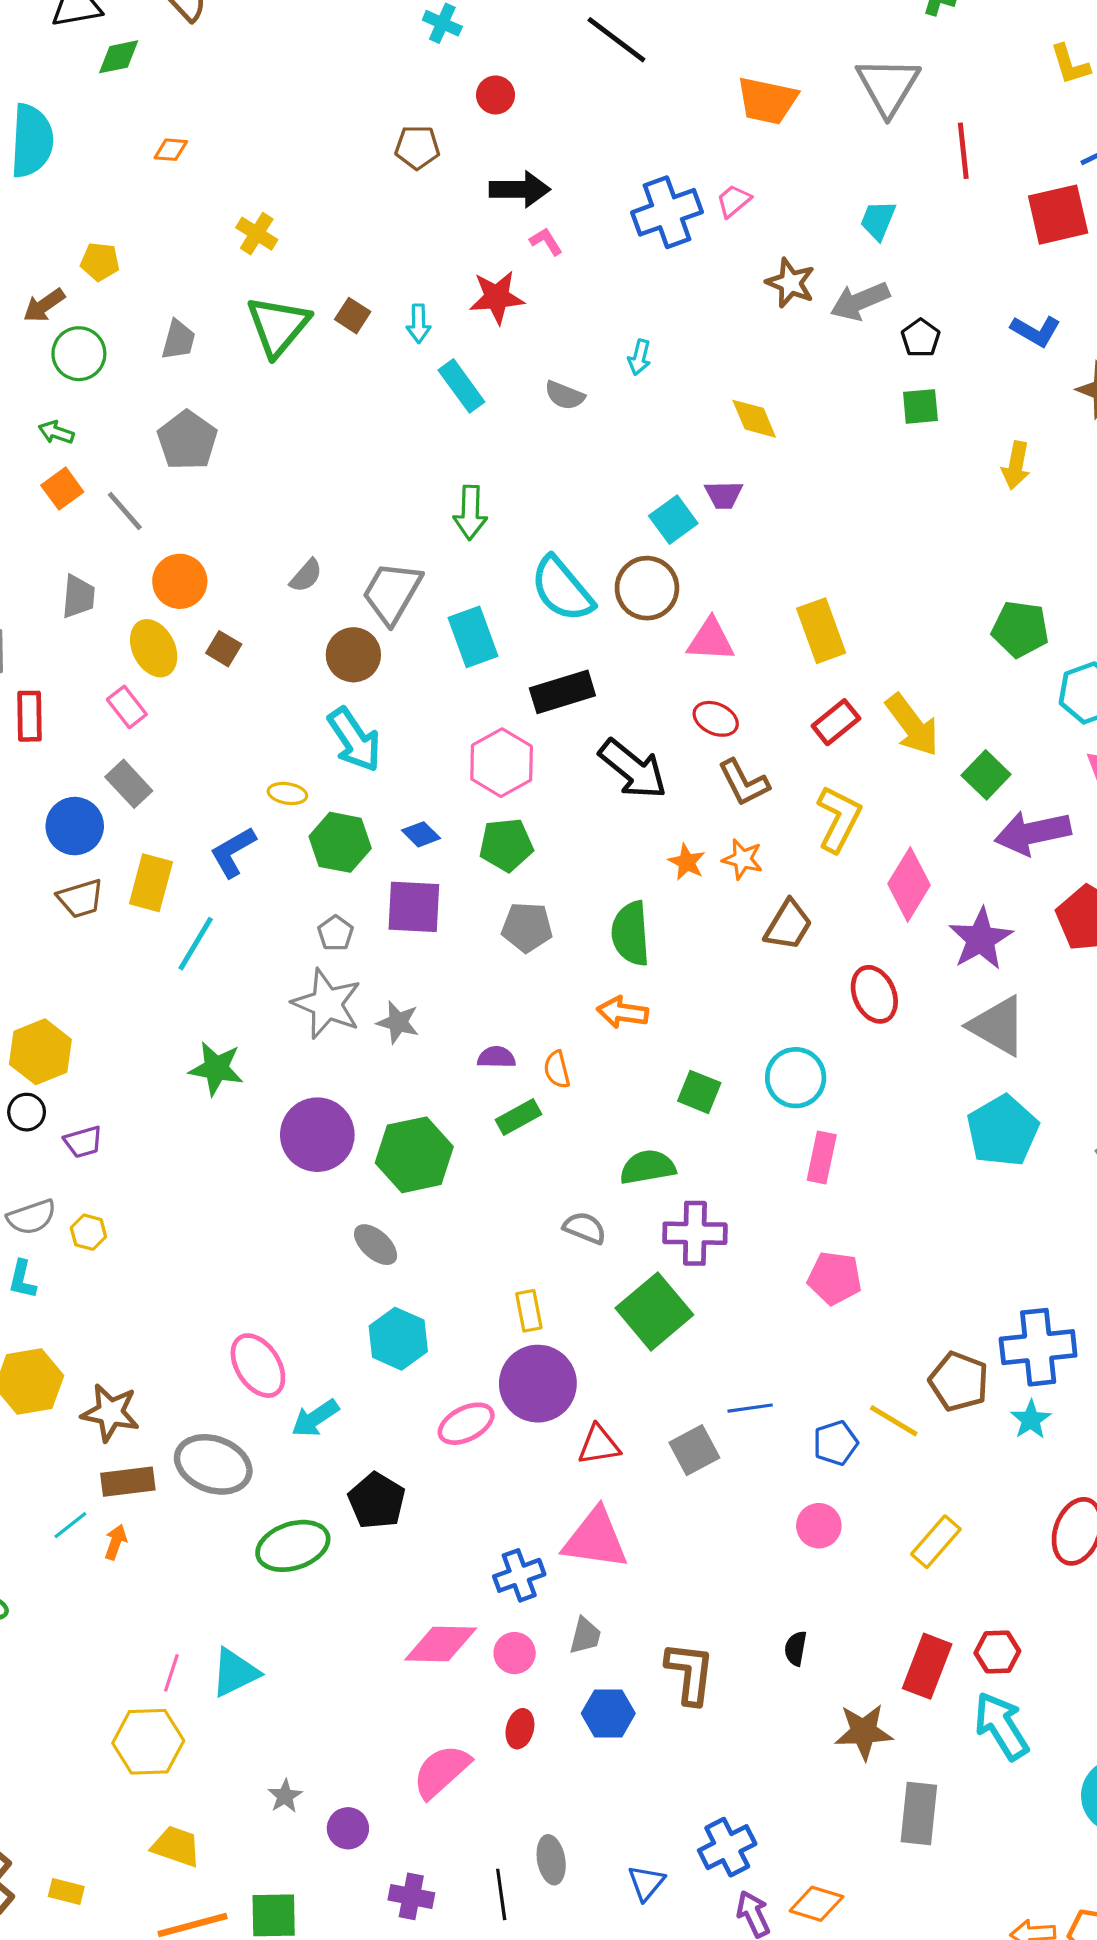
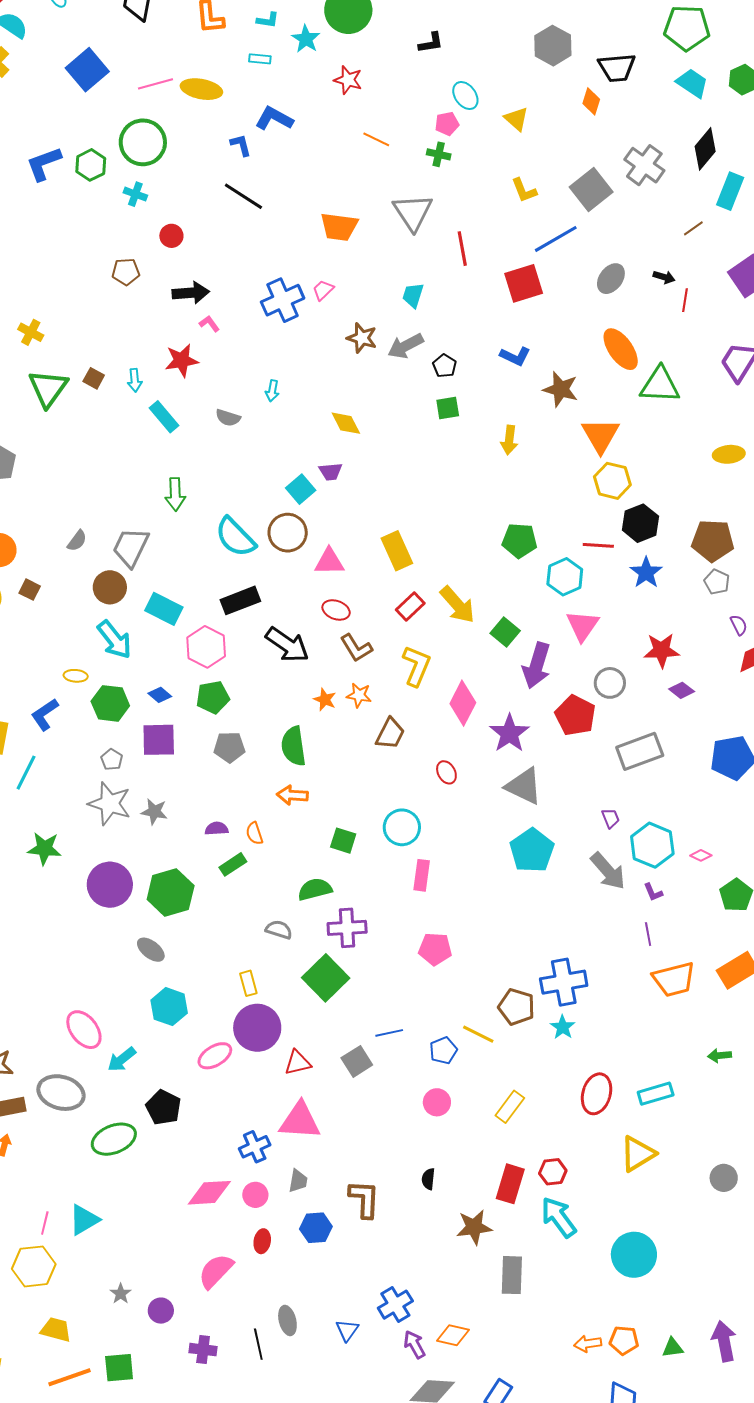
cyan rectangle: (473, 637) -> (164, 609), moved, turned -39
purple arrow: (1033, 833) -> (537, 665), turned -57
red ellipse: (874, 994) -> (446, 772), size x0.7

